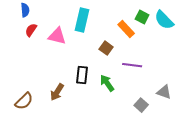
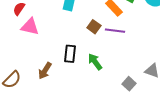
pink triangle: (57, 36) -> (30, 27), moved
purple line: (132, 65) -> (115, 31), moved

